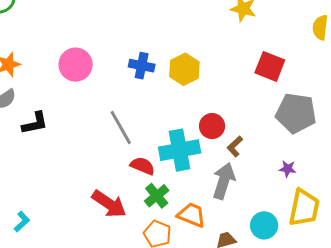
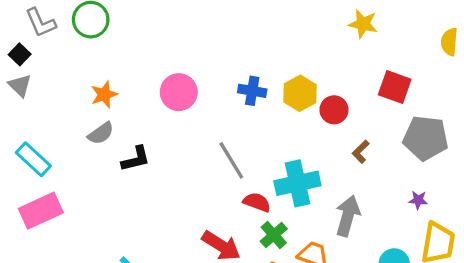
red circle: (212, 126) -> (334, 110), moved
brown L-shape: (235, 146) -> (361, 152), moved

